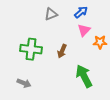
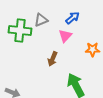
pink triangle: (84, 30) -> (65, 36), moved
green cross: (31, 49) -> (20, 30), moved

